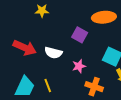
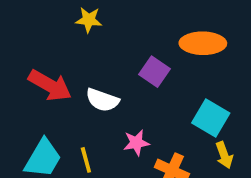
pink star: (79, 66) -> (136, 143), moved

